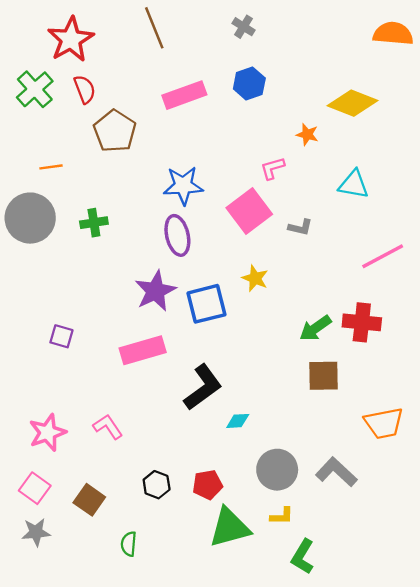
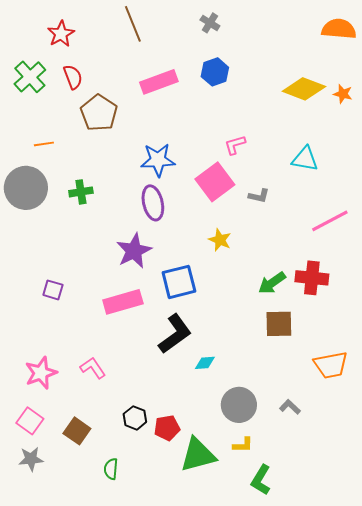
red star: (71, 39) -> (61, 34), size x0.7
orange star: (307, 135) -> (343, 94), moved
blue square: (206, 304) -> (179, 282), moved
gray L-shape: (336, 472) -> (290, 407), size x0.6
red pentagon: (208, 485) -> (167, 428), moved

